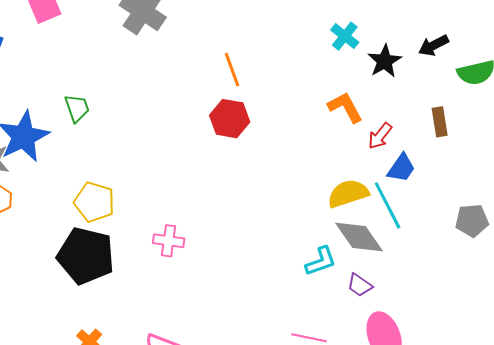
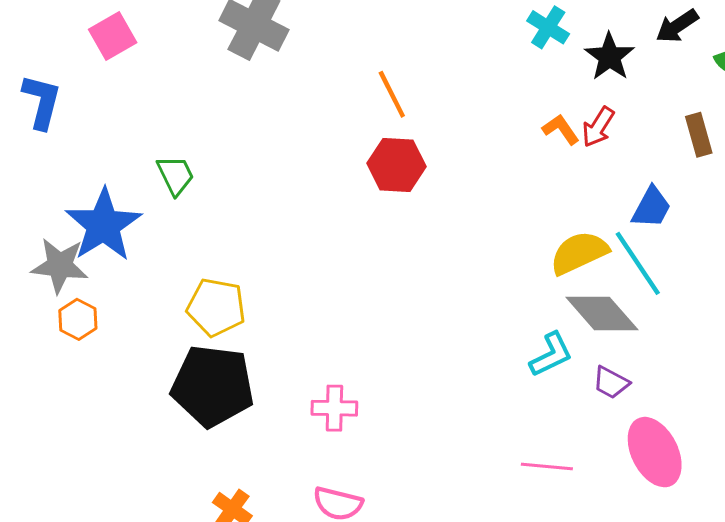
orange L-shape: (345, 107) -> (561, 129), size x0.7
red arrow: (380, 136) -> (598, 127), moved
pink cross: (169, 241) -> (334, 408), moved

